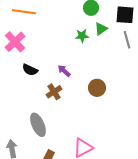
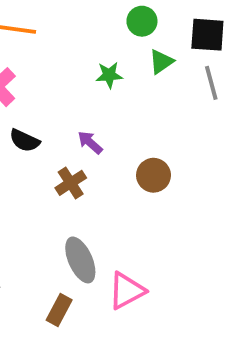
green star: (82, 36) -> (109, 75), moved
gray ellipse: (38, 125) -> (80, 260), moved

